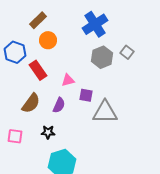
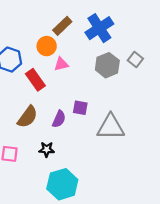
brown rectangle: (38, 20) -> (62, 26), moved
pink triangle: (68, 80) -> (61, 64), moved
purple square: (86, 95) -> (80, 108), moved

